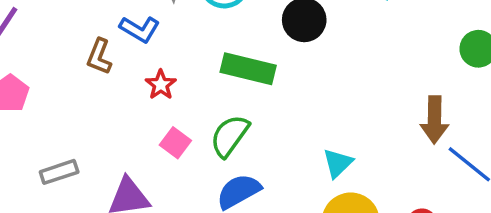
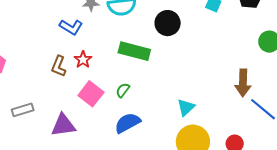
brown L-shape: (99, 57) -> (59, 66), moved
green semicircle: (230, 136) -> (123, 90), size x0.6
pink square: (175, 143) -> (91, 94), size x1.4

